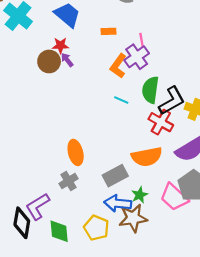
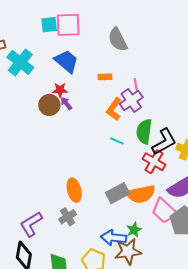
gray rectangle: (115, 176) -> (118, 193), moved
pink trapezoid: (174, 197) -> (164, 211), moved
purple L-shape: (38, 206) -> (31, 224), moved

